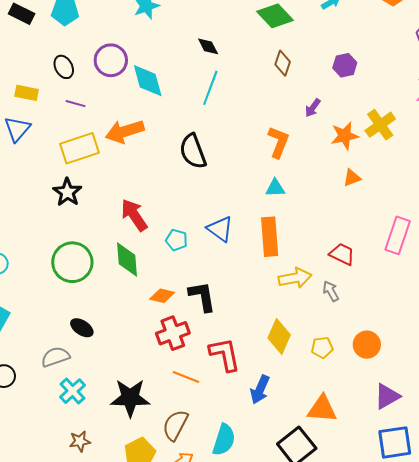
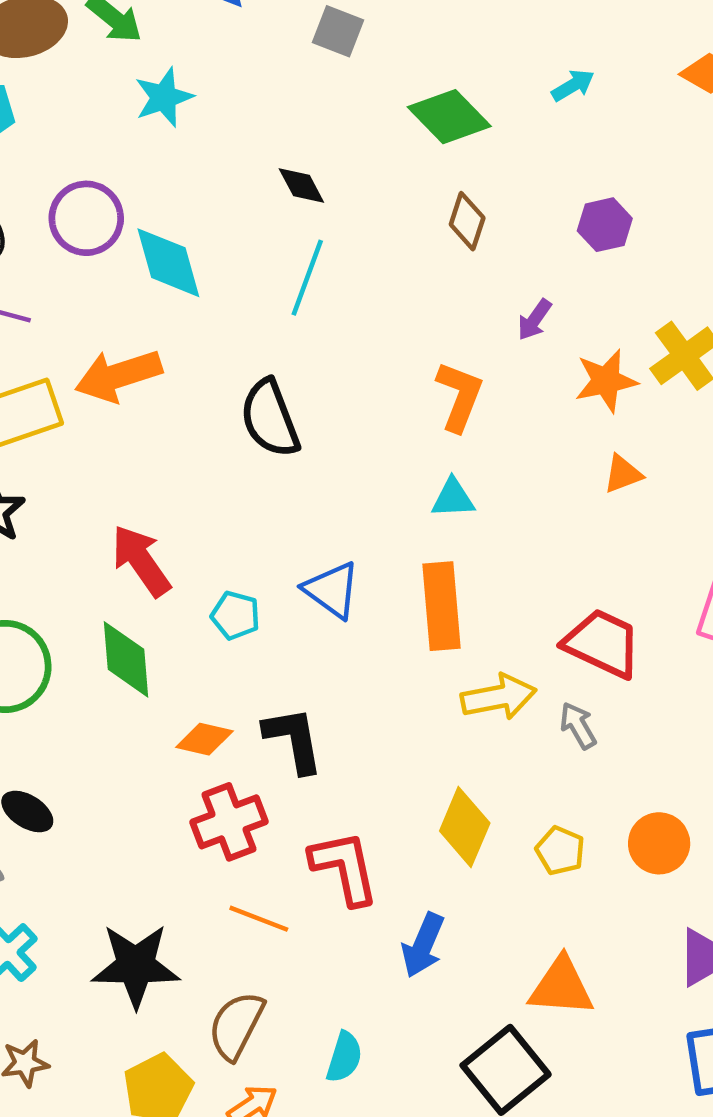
red trapezoid: (342, 254) -> (602, 643), size x1.4
yellow pentagon: (322, 347) -> (560, 851), turned 30
cyan semicircle: (224, 440) -> (344, 1057), size x0.7

